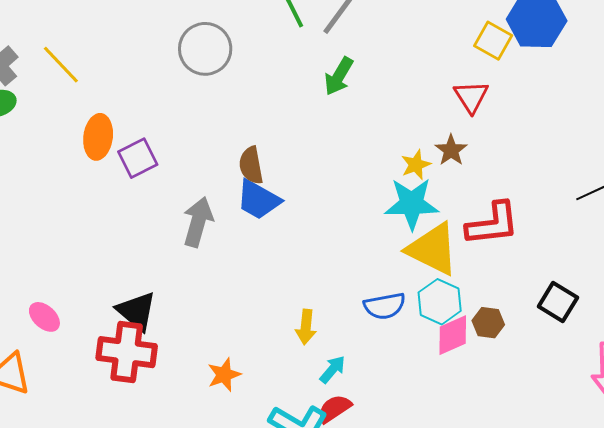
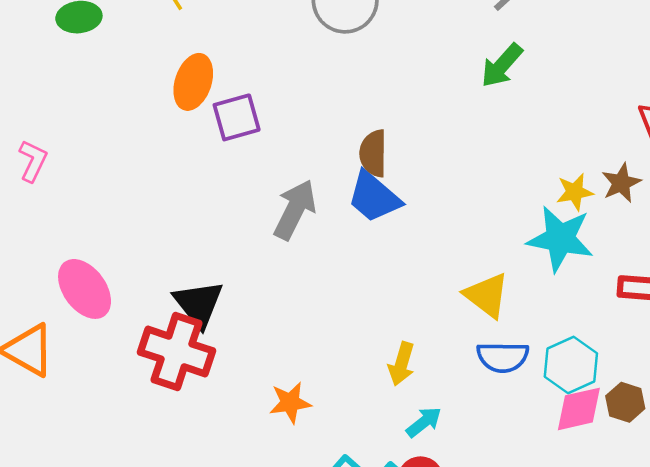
yellow triangle: (433, 249) -> (487, 295), moved, size x0.7
pink ellipse: (44, 317) -> (85, 289), size x1.5

